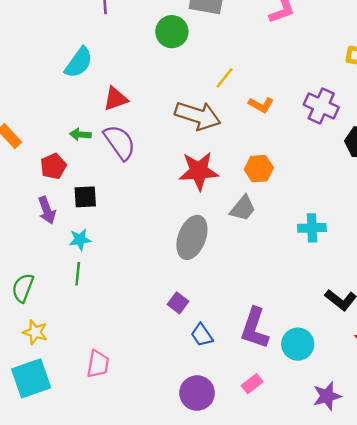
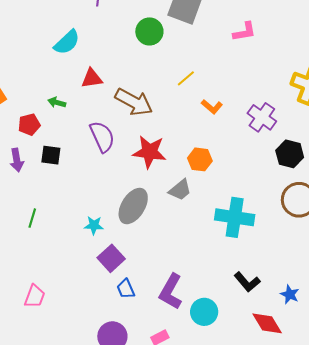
brown arrow: (198, 116) -> (134, 102), moved
purple semicircle: (120, 142) -> (102, 137), moved
cyan cross: (312, 228) -> (235, 217), size x1.6
cyan star: (80, 240) -> (94, 225), moved
purple square: (178, 303) -> (111, 258), size x1.5

